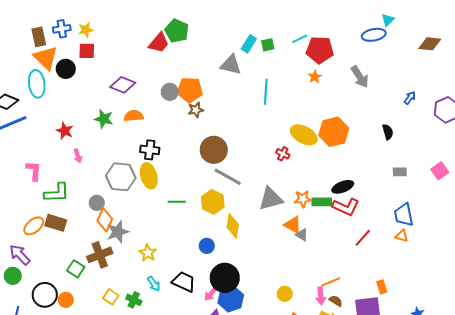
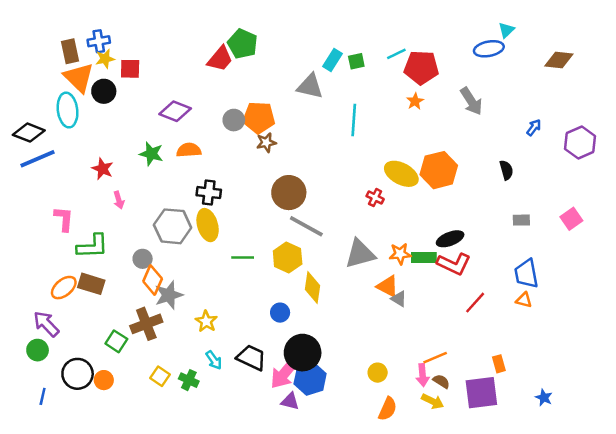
yellow star: (86, 30) -> (105, 59), moved
pink arrow: (211, 294) -> (285, 373), size x1.8

